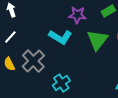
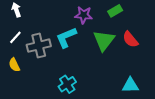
cyan L-shape: (60, 37) -> (66, 37), turned 125
gray cross: (33, 61) -> (39, 46), moved, turned 30

